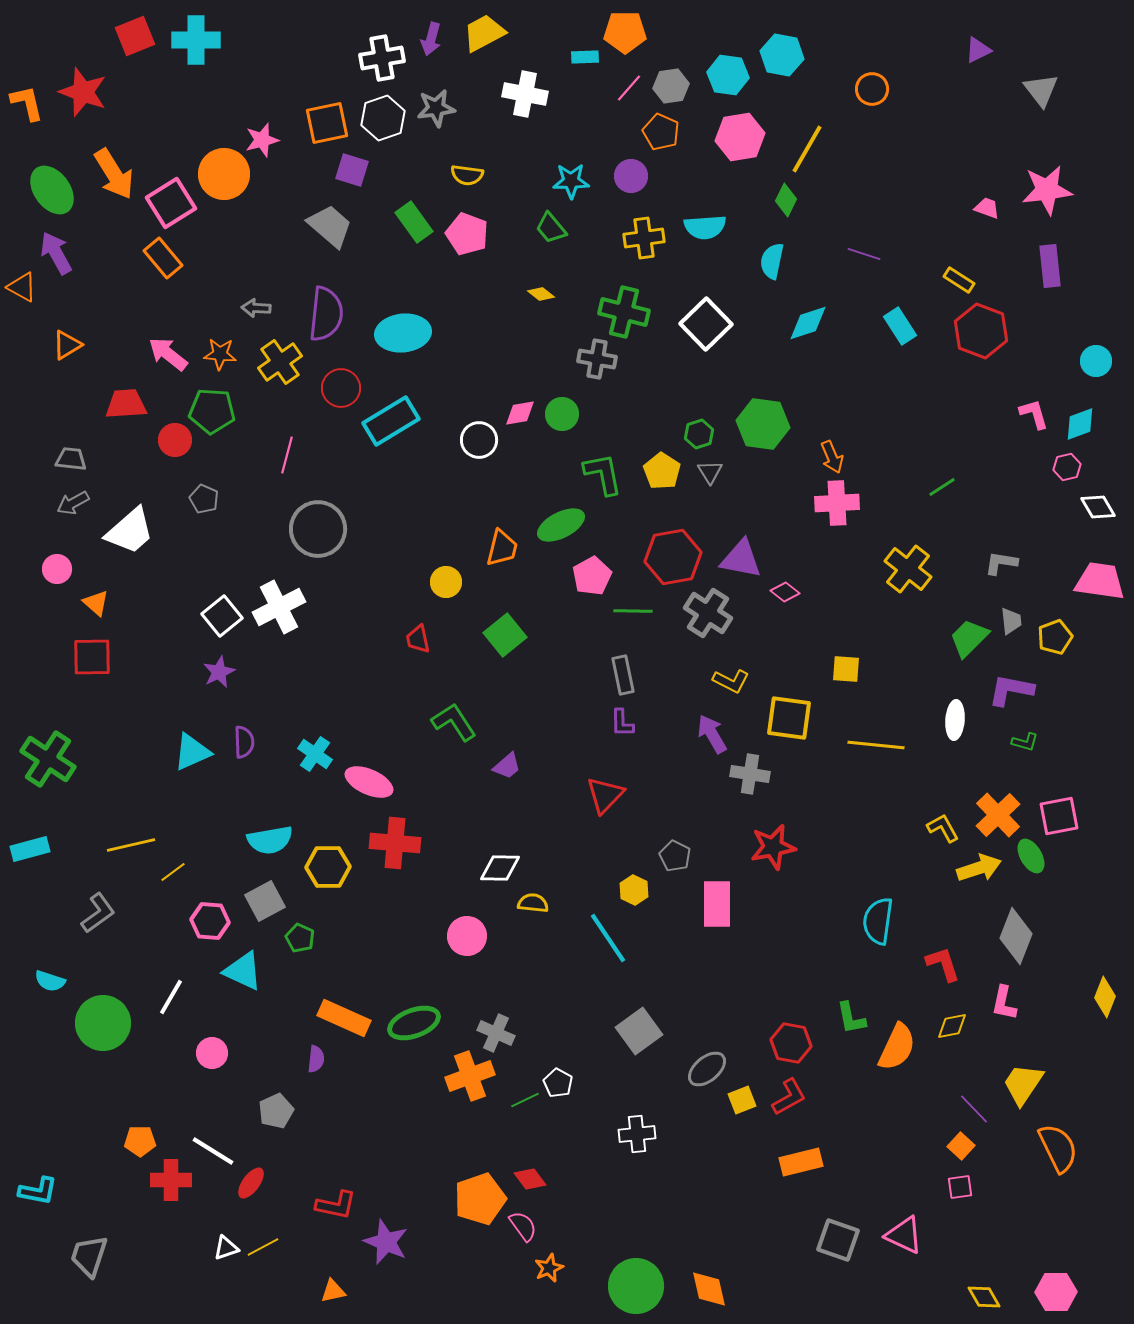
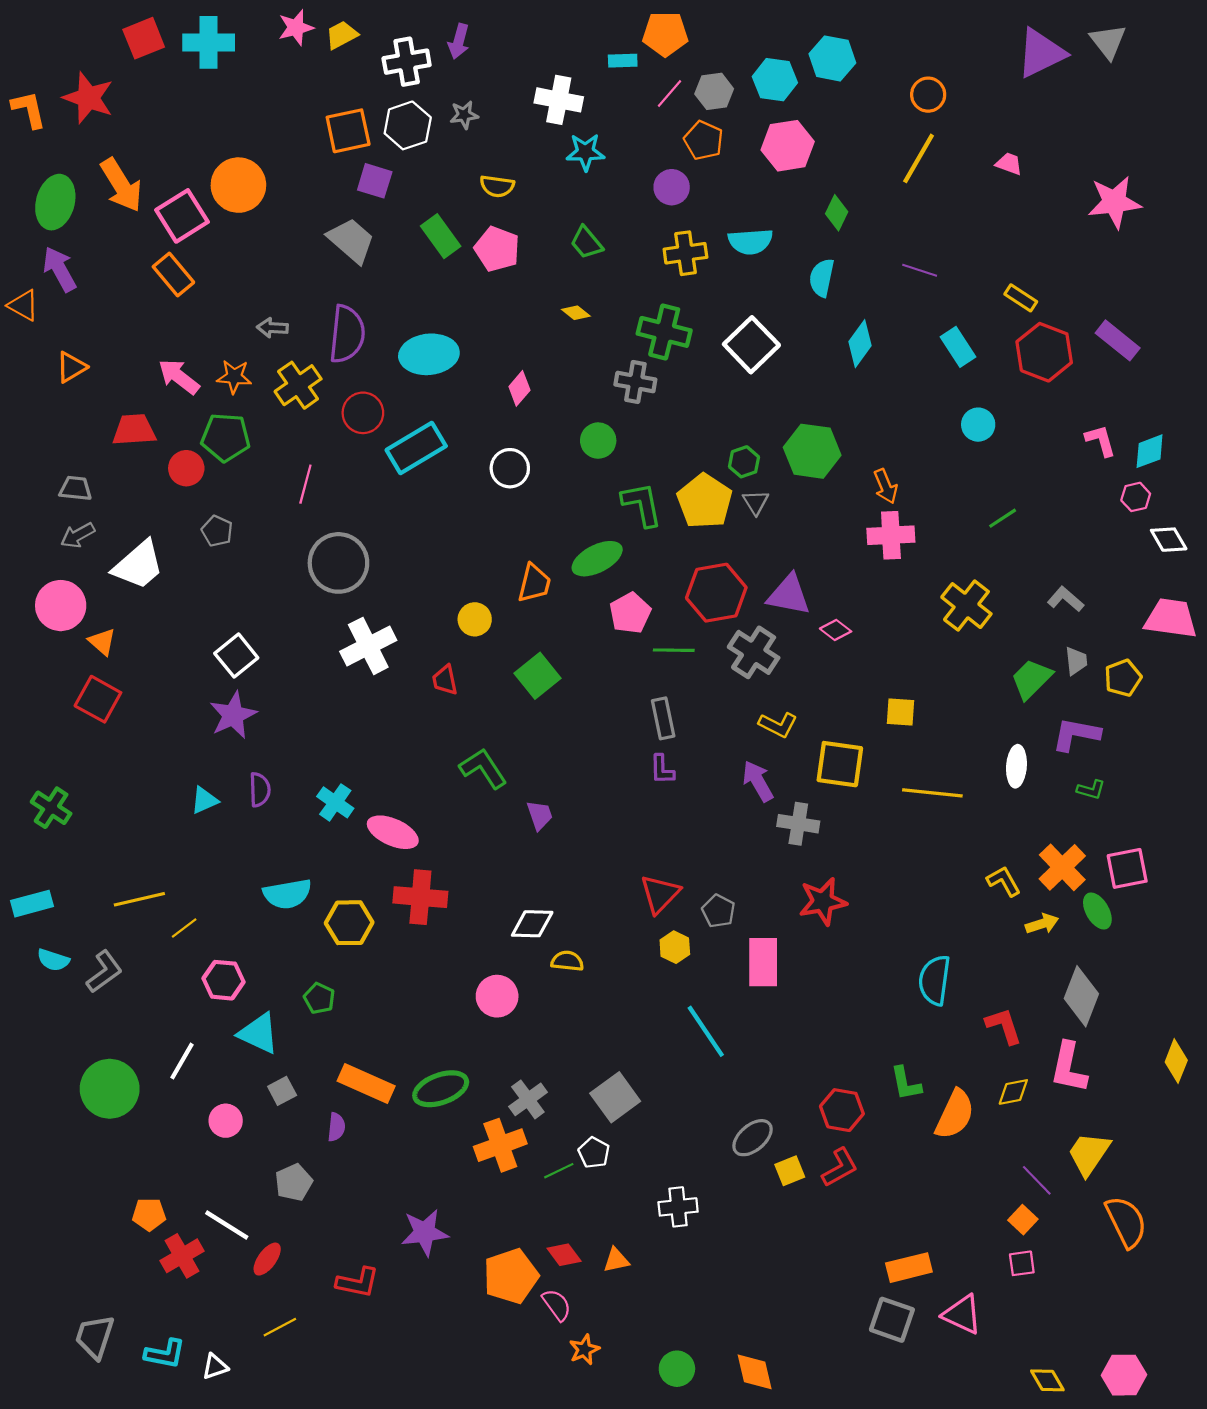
yellow trapezoid: (484, 33) -> (342, 35), moved, size x0.7
purple triangle: (978, 50) -> (1041, 53), size x1.8
gray triangle: (1041, 90) -> (1108, 41), moved
gray star: (436, 108) -> (464, 115), size x0.7
pink star: (262, 140) -> (296, 28), moved
yellow line: (807, 149) -> (919, 158), moved
cyan star: (571, 181) -> (585, 152), moved
green ellipse: (52, 190) -> (55, 202), turned 51
pink trapezoid: (987, 208) -> (1009, 164), moved
purple rectangle: (1050, 266) -> (1118, 340), moved, turned -45
cyan diamond: (808, 323) -> (860, 344), turned -36
cyan circle: (1096, 361) -> (978, 425), moved
pink diamond: (520, 413) -> (519, 388), moved, turned -40
yellow pentagon: (662, 471) -> (705, 501), size x1.4
gray L-shape: (1001, 563) -> (1065, 599), turned 32
pink circle: (57, 569) -> (61, 606), size x1.6
white cross: (279, 607) -> (368, 646), moved
red square: (92, 657) -> (98, 699), turned 30
purple star: (219, 672) -> (233, 715), size x1.4
cyan triangle: (192, 752) -> (204, 800), size x0.7
green cross: (48, 759) -> (51, 808), size x0.7
purple trapezoid: (507, 766) -> (540, 815), turned -68
red triangle: (605, 795) -> (660, 894), moved
yellow arrow: (979, 868) -> (1042, 924), size x0.7
gray square: (265, 901) -> (282, 1091), moved, size x0.7
cyan line: (608, 938) -> (706, 1031), moved
cyan semicircle: (50, 981) -> (53, 960), moved
pink L-shape: (1004, 1003) -> (1069, 1067), size x1.4
gray square: (639, 1031) -> (615, 1097), moved
gray cross: (496, 1033) -> (528, 1099), turned 30
orange rectangle: (801, 1162) -> (909, 1268), moved
red cross: (171, 1180) -> (182, 1256), turned -30
cyan L-shape: (38, 1191) -> (165, 1354), moved
purple star: (386, 1242) -> (425, 1232), moved, turned -30
white triangle: (226, 1248) -> (215, 1367), moved
green circle: (636, 1286) -> (677, 1369), size x0.6
orange triangle: (333, 1291) -> (616, 1260), moved

